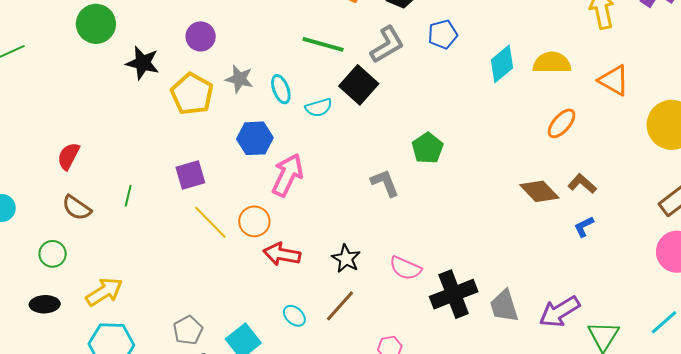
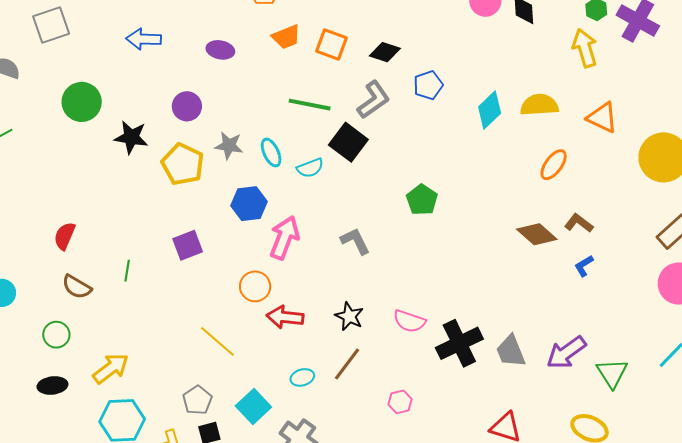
gray L-shape: (385, 183) -> (355, 241), moved
yellow line: (210, 222) -> (217, 341), moved
cyan ellipse: (294, 316) -> (302, 377), turned -55

